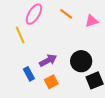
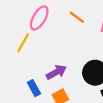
yellow line: (20, 35) -> (23, 43), turned 54

